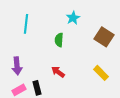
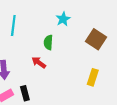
red arrow: (58, 72) -> (39, 62), moved
yellow rectangle: (101, 73) -> (93, 77), turned 63

